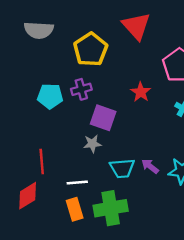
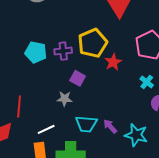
yellow pentagon: (91, 49) -> (93, 43), moved
purple square: (103, 118) -> (78, 78), size x0.7
white line: (77, 182) -> (46, 129), turned -30

